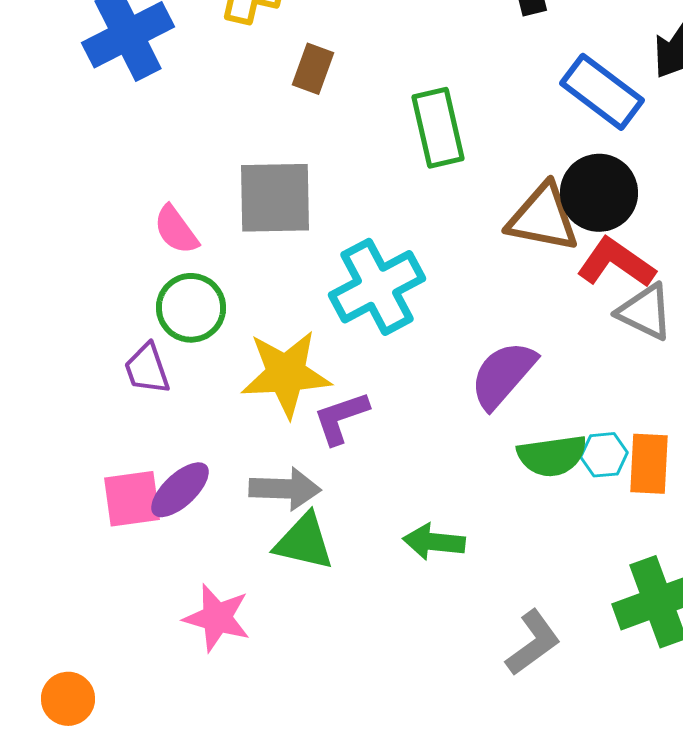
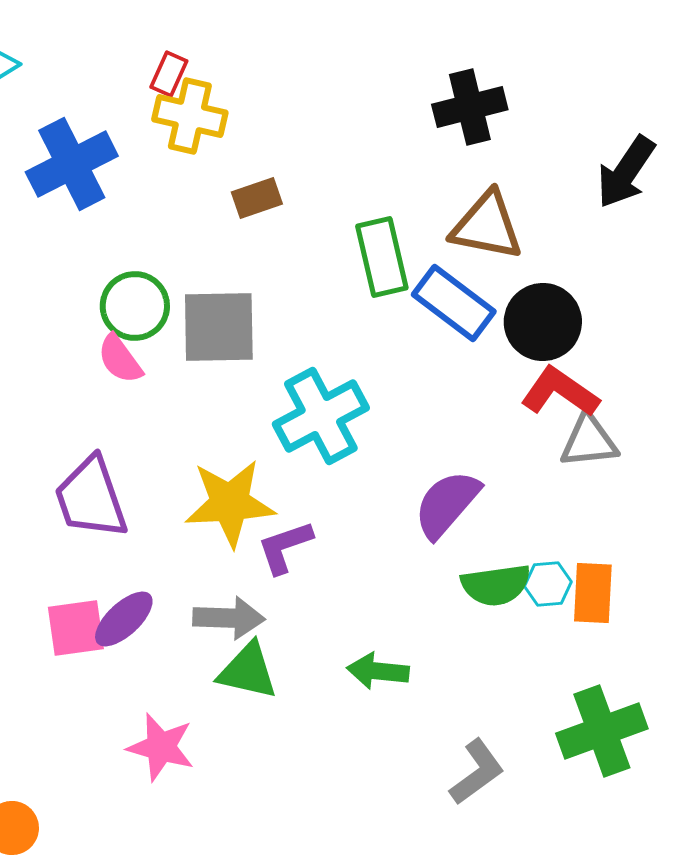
brown rectangle: (313, 69) -> (257, 198), turned 51
blue rectangle: (602, 92) -> (454, 303), moved
brown triangle: (543, 218) -> (487, 226), moved
green circle: (191, 308) -> (135, 306), moved
gray triangle: (645, 312) -> (589, 441), turned -32
purple trapezoid: (147, 369) -> (91, 498), size x1.6

